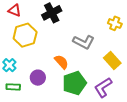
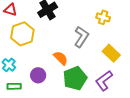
yellow cross: (115, 23) -> (103, 17), moved
gray L-shape: (84, 42) -> (81, 37), turned -80

